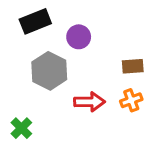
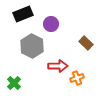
brown rectangle: (133, 66) -> (86, 43), turned 48
orange cross: (131, 100) -> (77, 78), moved

